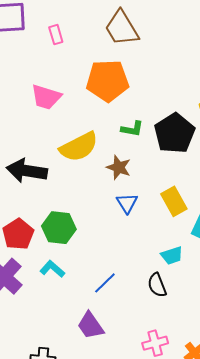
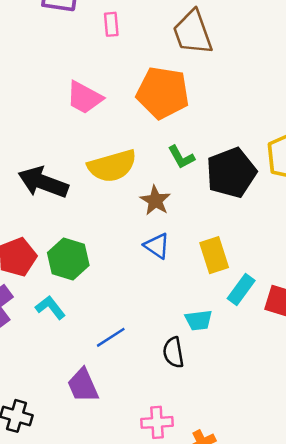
green L-shape: (132, 129) -> (181, 157), turned 40
blue triangle: (127, 203) -> (157, 246), turned -35

